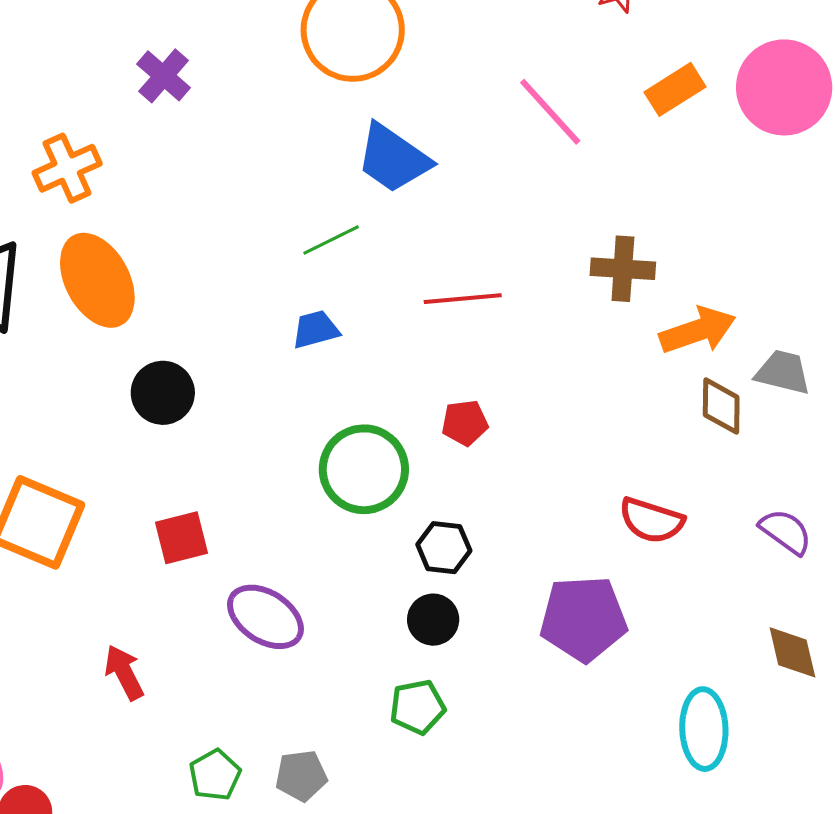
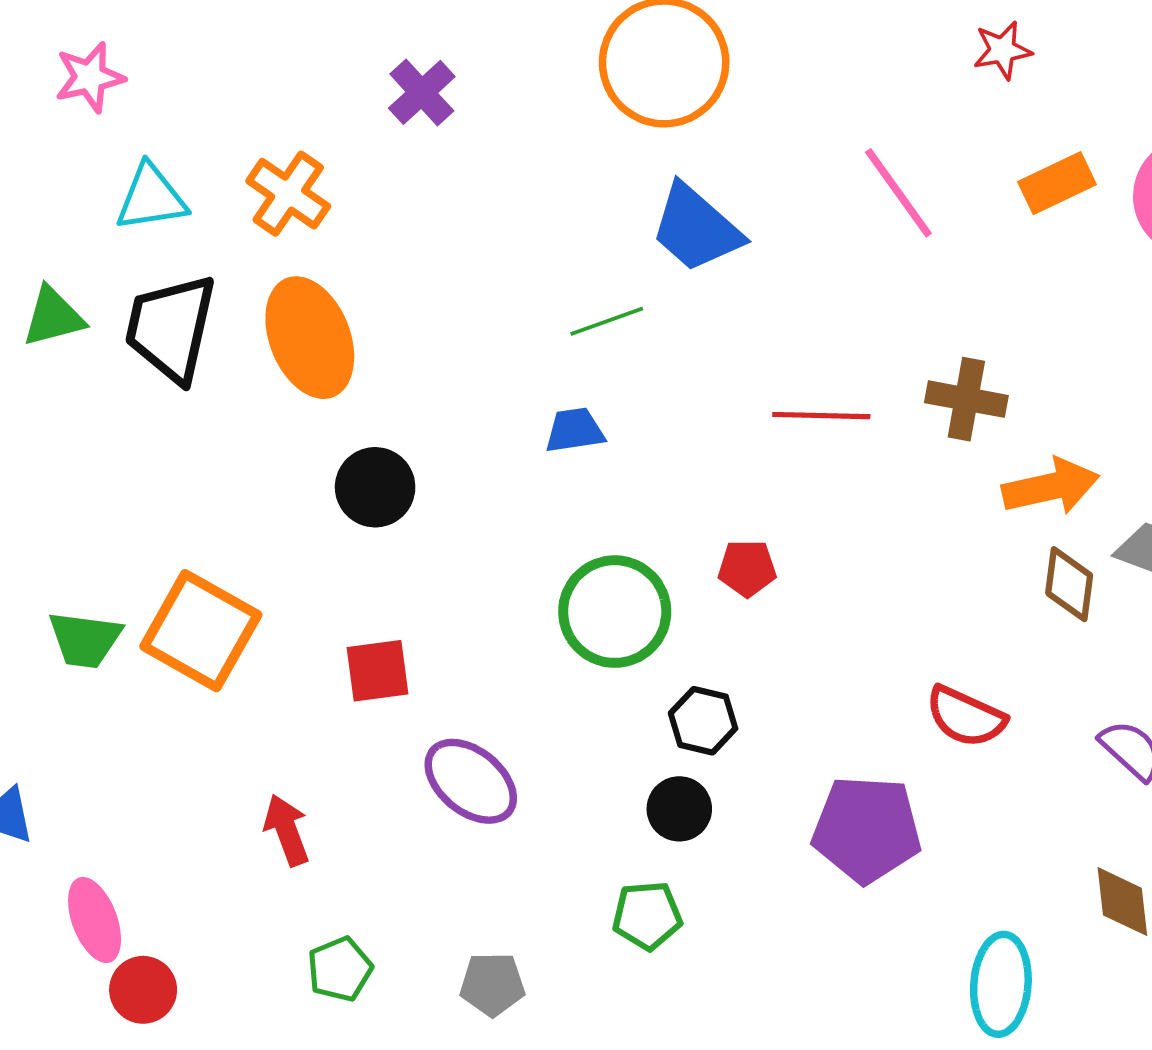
orange cross: (67, 168) -> (288, 194), turned -38
red line: (463, 299) -> (821, 416), moved
green pentagon: (215, 775) -> (340, 969), moved

